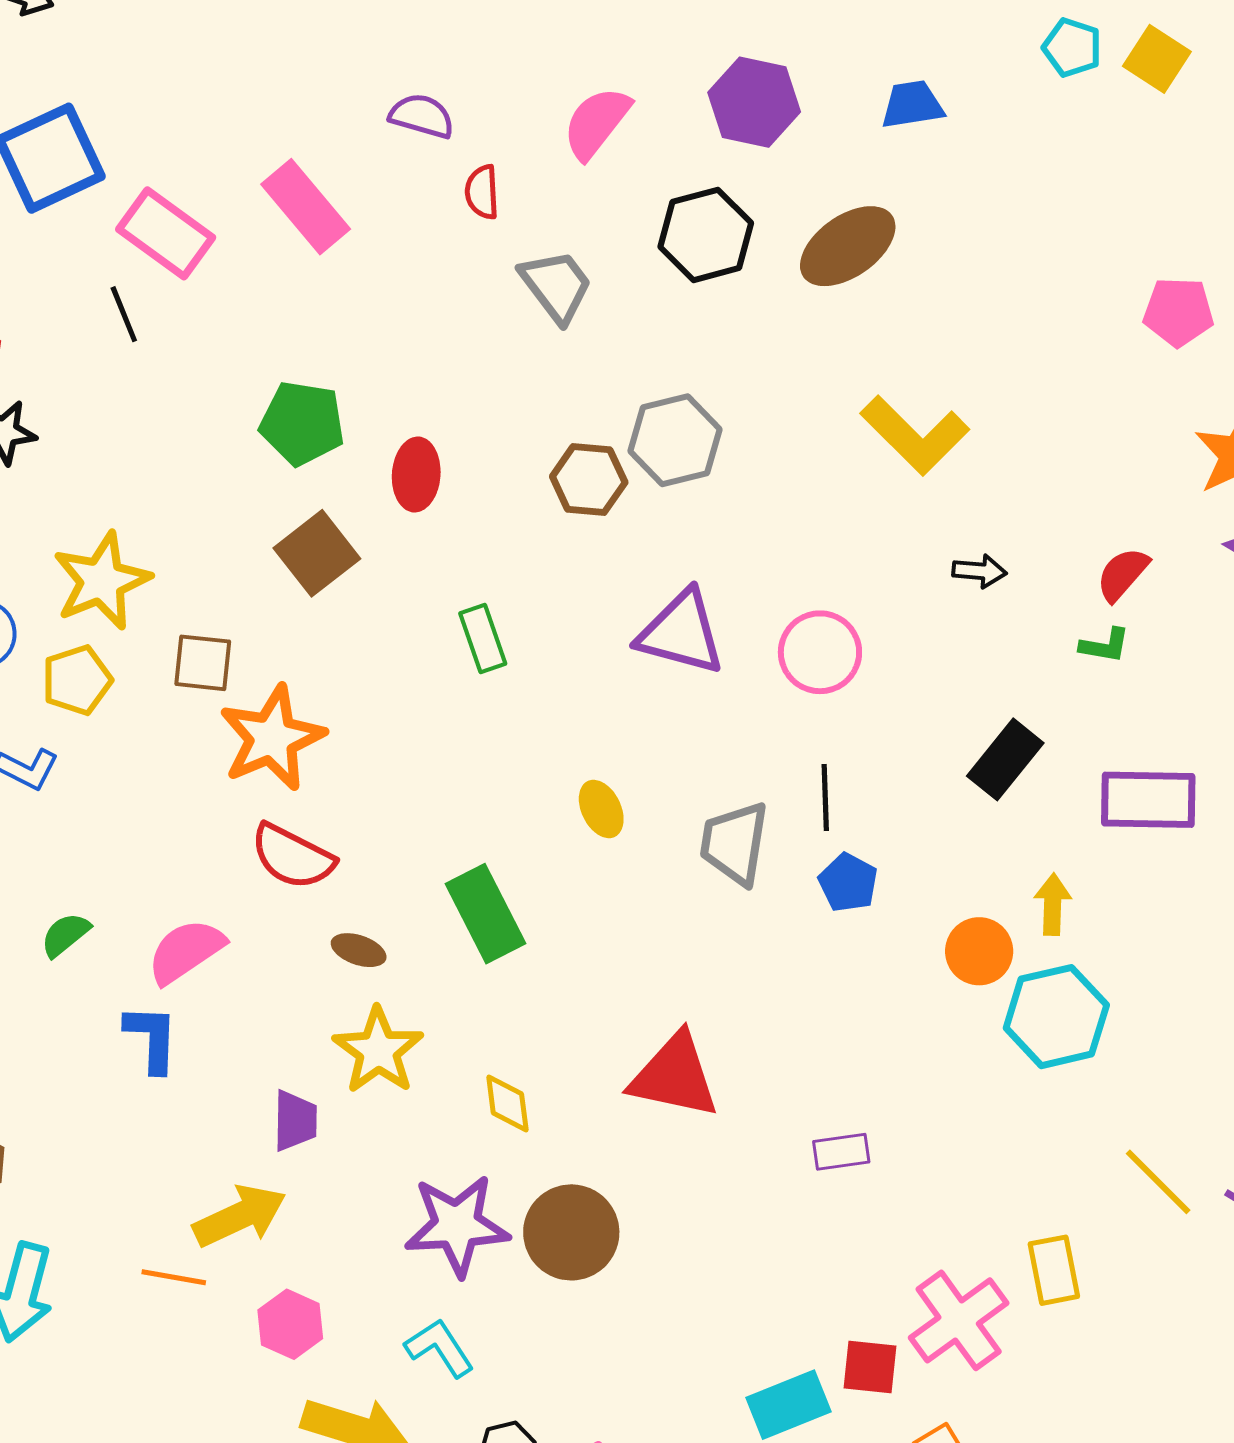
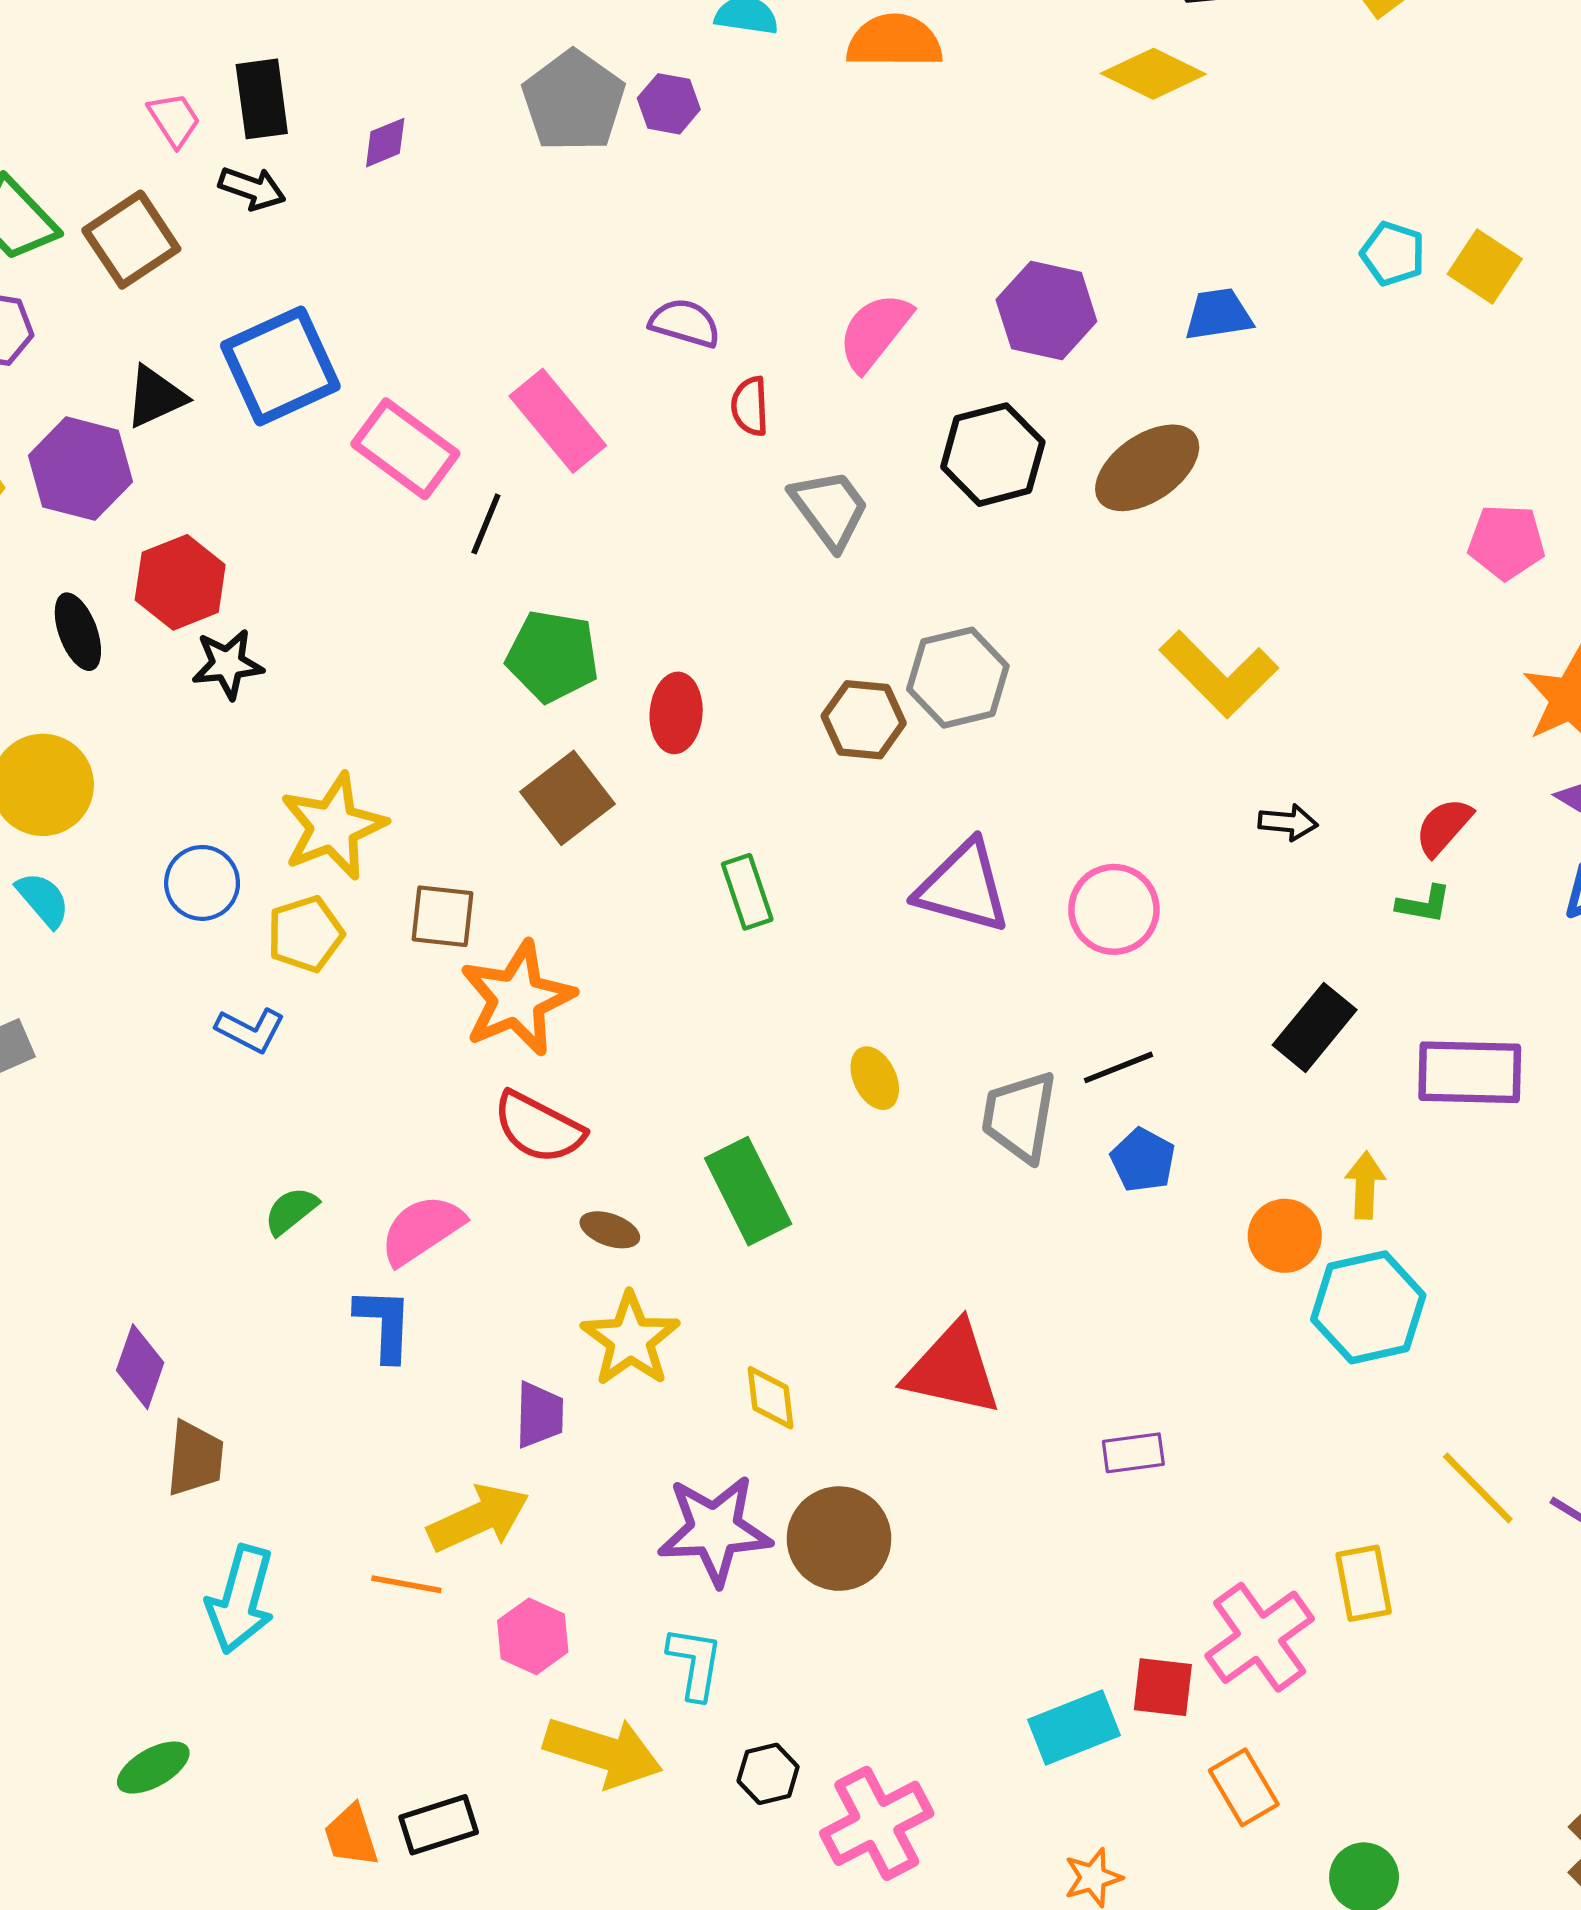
black line: (124, 314) -> (486, 524), moved, turned 44
black line: (825, 798) -> (1118, 1067), turned 70
cyan L-shape: (440, 1348) -> (695, 1663), turned 42

